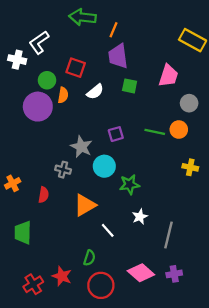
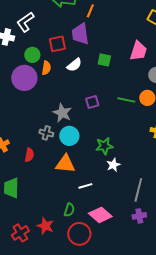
purple trapezoid: (118, 56) -> (80, 34), moved
red square: (76, 68) -> (57, 44), turned -30
cyan circle: (104, 166) -> (69, 136), moved
orange triangle: (85, 205) -> (65, 164), turned 35
white star: (140, 217) -> (113, 165), moved
white line: (108, 230) -> (85, 186), turned -64
pink diamond: (141, 273) -> (100, 215), moved
purple cross: (174, 274) -> (139, 216), moved

